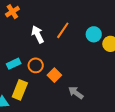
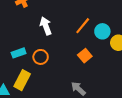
orange line: (63, 30) -> (83, 26), moved
orange square: (54, 75) -> (85, 56), moved

